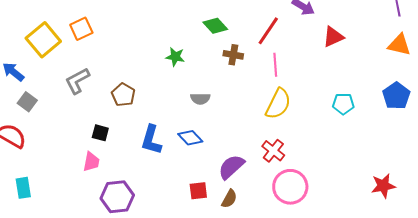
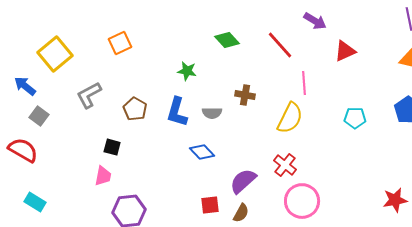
orange square: (81, 29) -> (120, 43), moved
red line: (268, 31) -> (280, 45), turned -76
brown cross: (233, 55) -> (245, 95), moved
pink line: (275, 65) -> (304, 83), moved
blue L-shape: (151, 140) -> (177, 112), moved
cyan rectangle: (23, 188) -> (35, 202), turned -50

